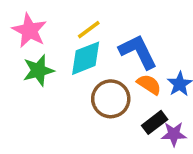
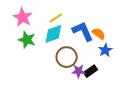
green star: (38, 70) -> (27, 40), turned 30
orange semicircle: (149, 84) -> (99, 34), moved
purple star: (174, 134) -> (78, 71), moved

